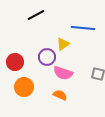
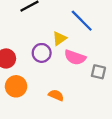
blue line: (83, 28) -> (82, 21), turned 40
pink semicircle: (63, 73) -> (75, 57), moved

